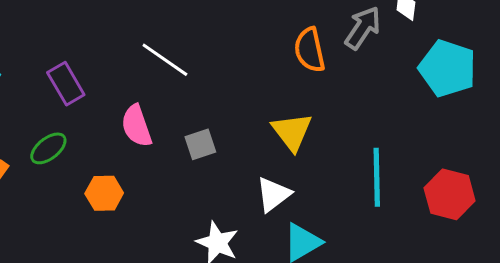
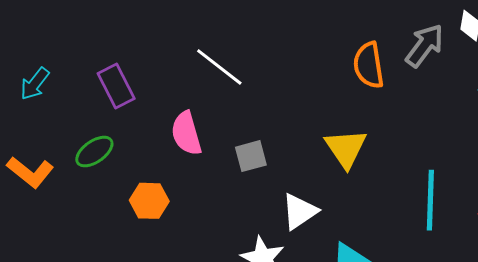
white triangle: (273, 194) -> (299, 211), moved

